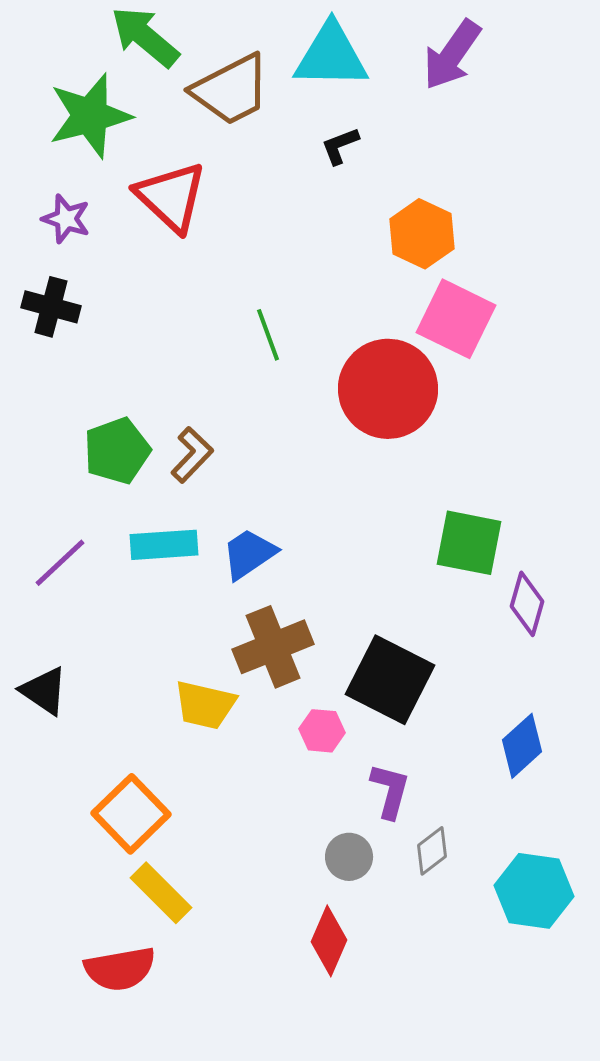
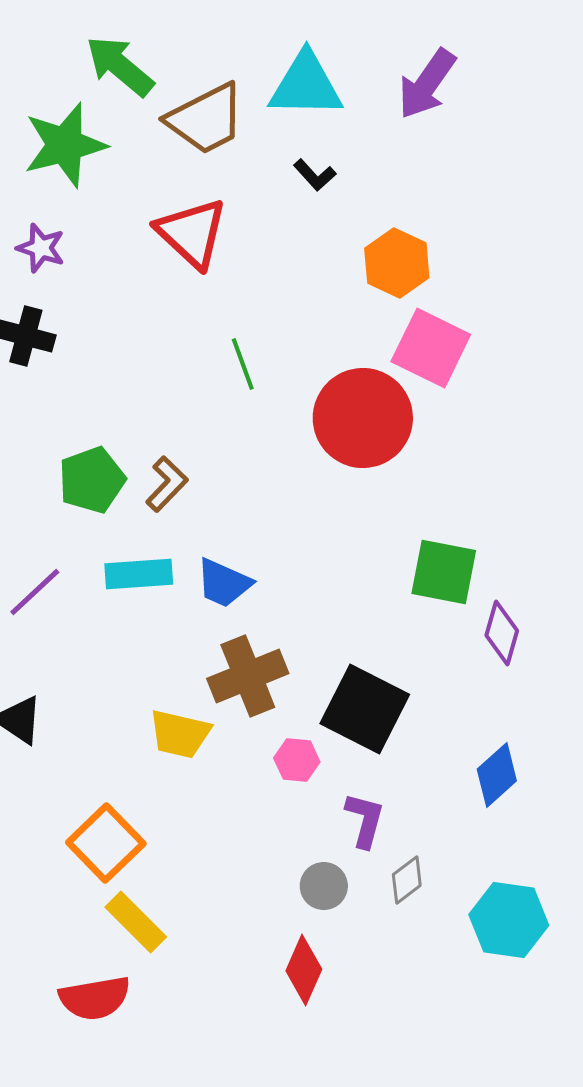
black L-shape: (340, 146) -> (315, 175), turned -111
red triangle: (171, 197) -> (192, 233), moved
blue trapezoid: (249, 554) -> (224, 583), turned -122

